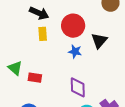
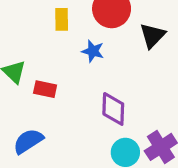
blue star: (75, 52) -> (93, 51), moved

